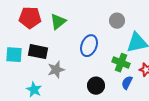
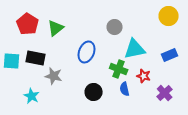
red pentagon: (30, 18) -> (28, 24), turned 30
gray star: (56, 70) -> (54, 76), turned 30
blue semicircle: (127, 83) -> (125, 89), turned -40

